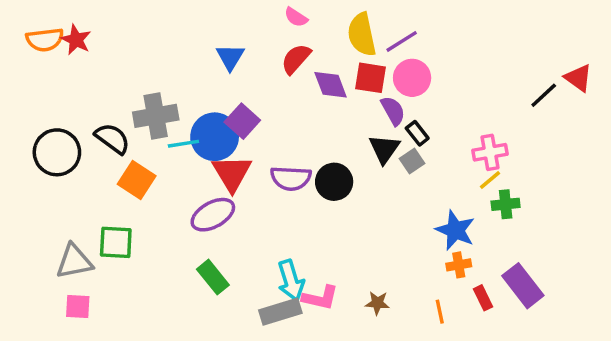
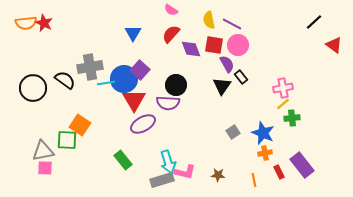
yellow semicircle: (362, 35) -> (209, 20), size x0.7
purple line: (402, 41) -> (232, 24), turned 60
black line: (544, 95) -> (314, 22), moved
gray square: (412, 161) -> (233, 132), moved
orange square: (137, 180) -> (80, 125), moved
black circle: (334, 182) -> (176, 85), moved
purple ellipse: (213, 215) -> (143, 124), moved
pink square: (78, 306) -> (45, 168), moved

